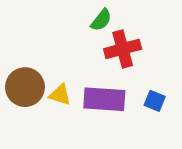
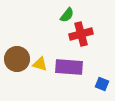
blue square: (155, 101) -> (102, 84), moved

